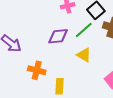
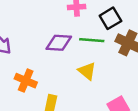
green line: (84, 30) -> (92, 40), turned 36

